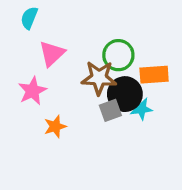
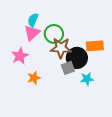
cyan semicircle: (29, 18) -> (33, 20), moved
green circle: (118, 55) -> (54, 34), moved
cyan star: (141, 109) -> (87, 79), moved

